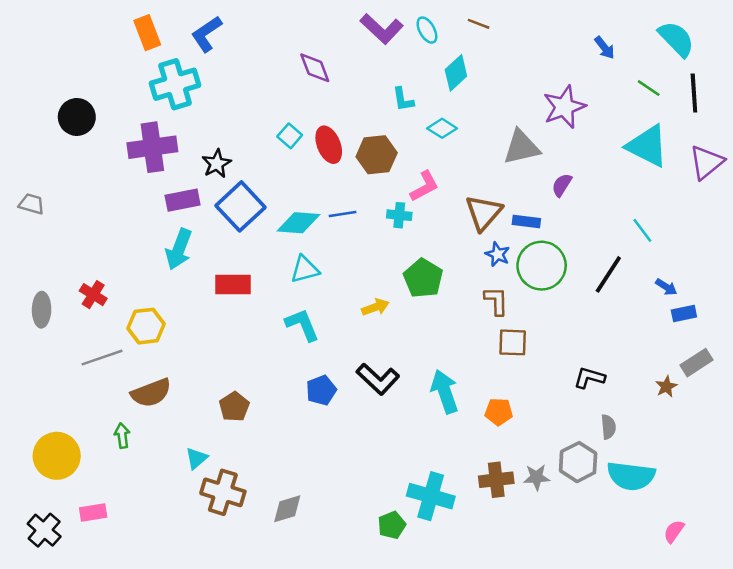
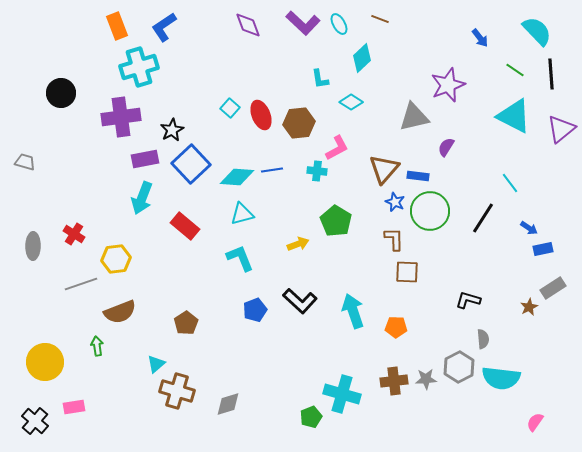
purple diamond: (315, 68) -> (248, 25), moved
red rectangle: (233, 284) -> (185, 226), turned 40

